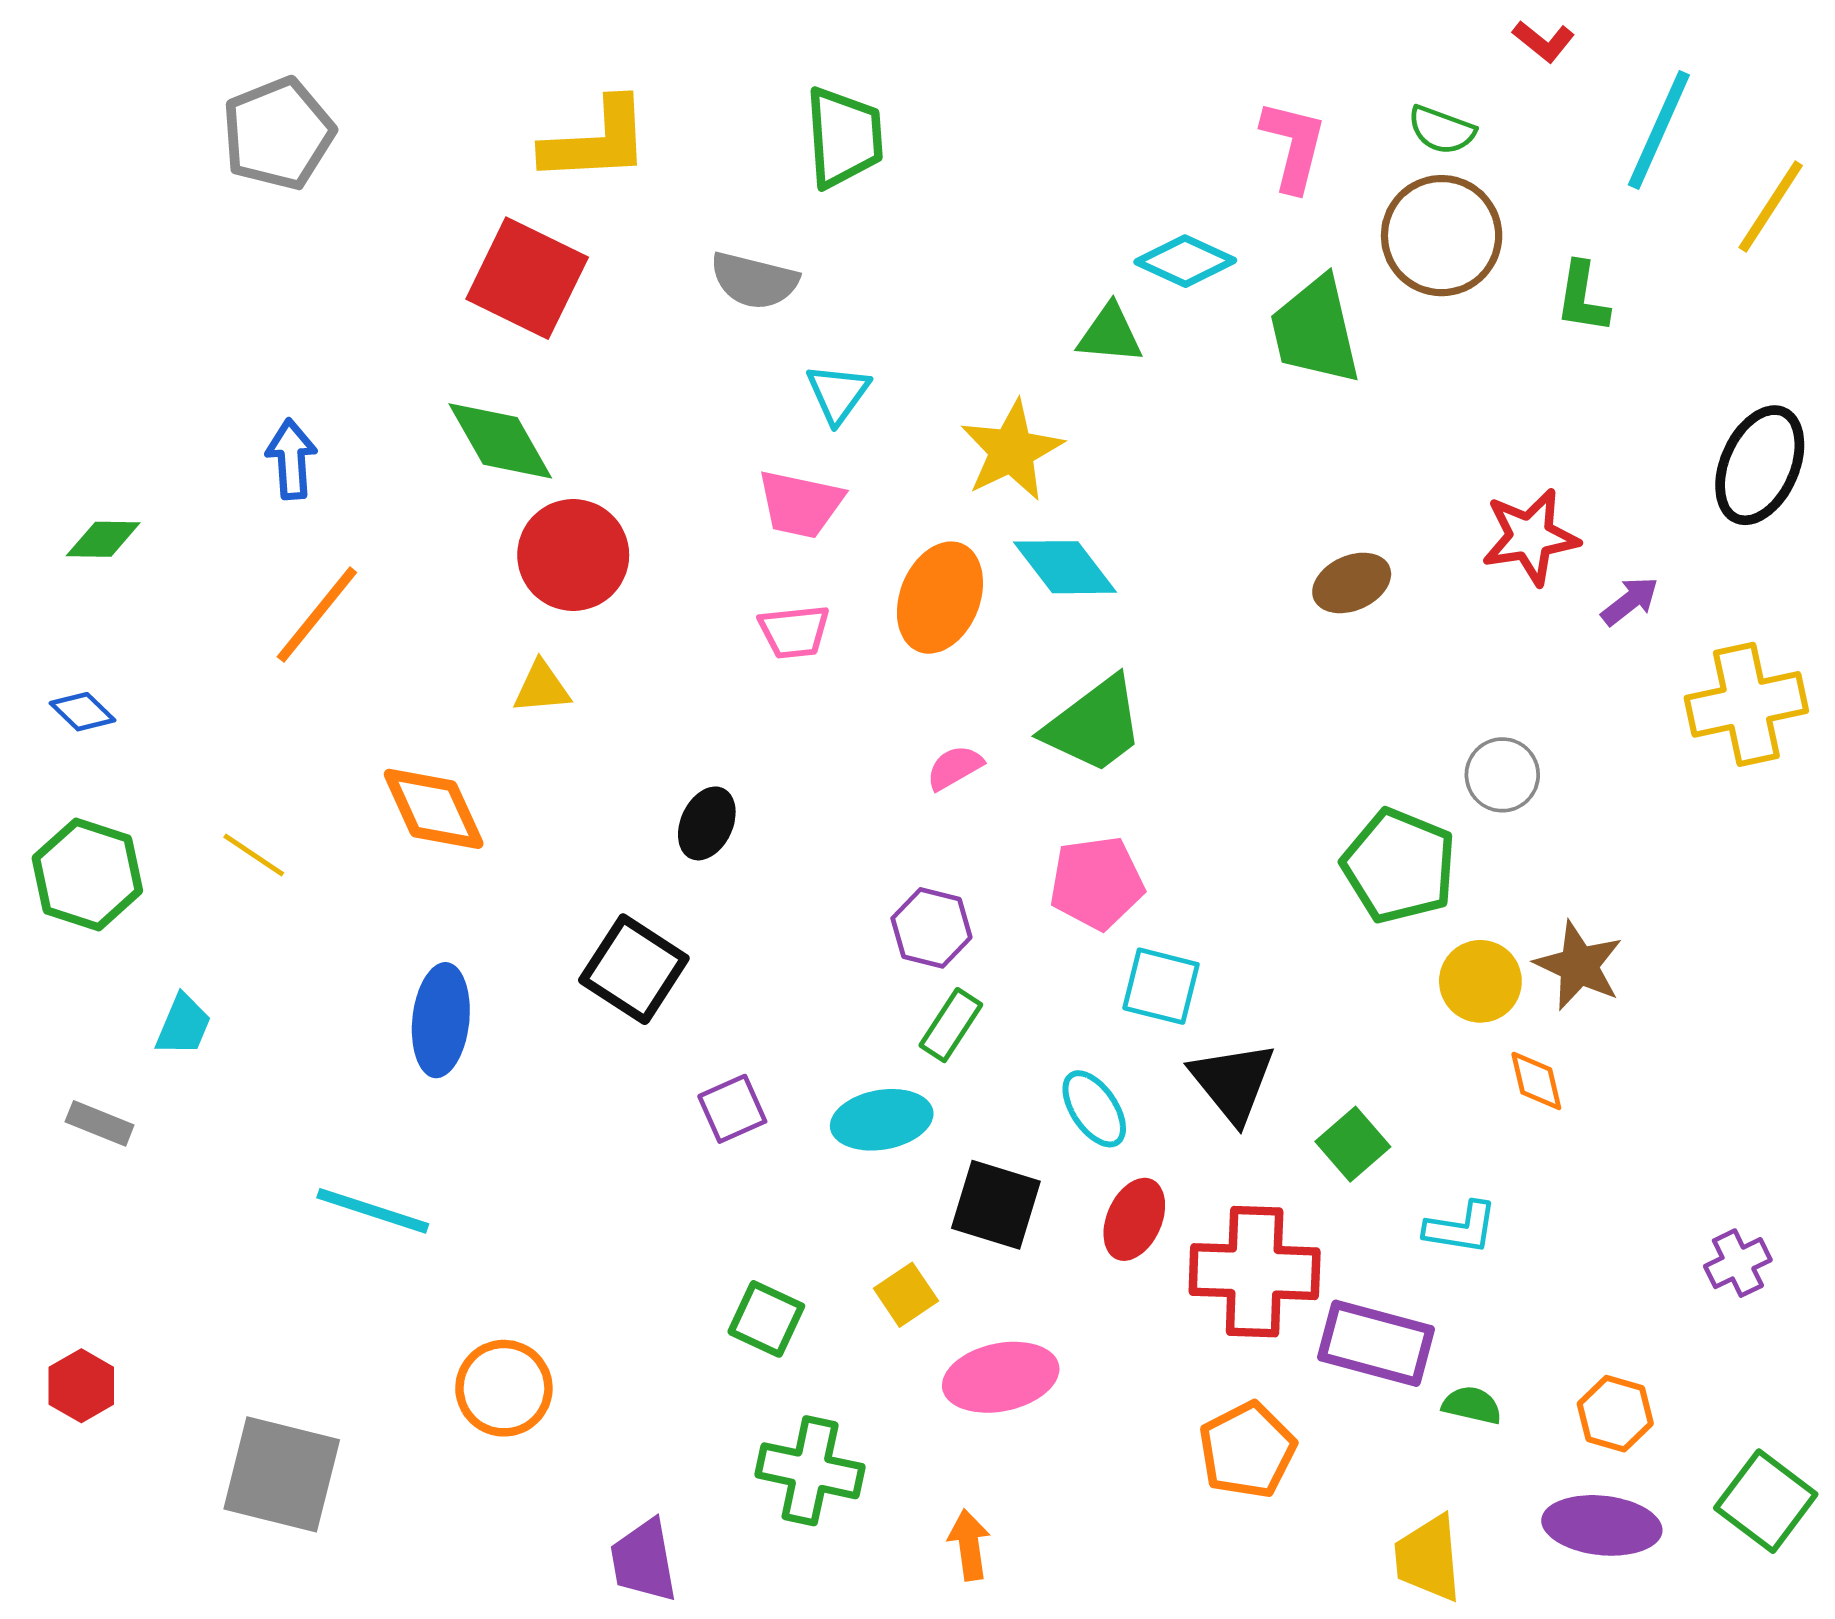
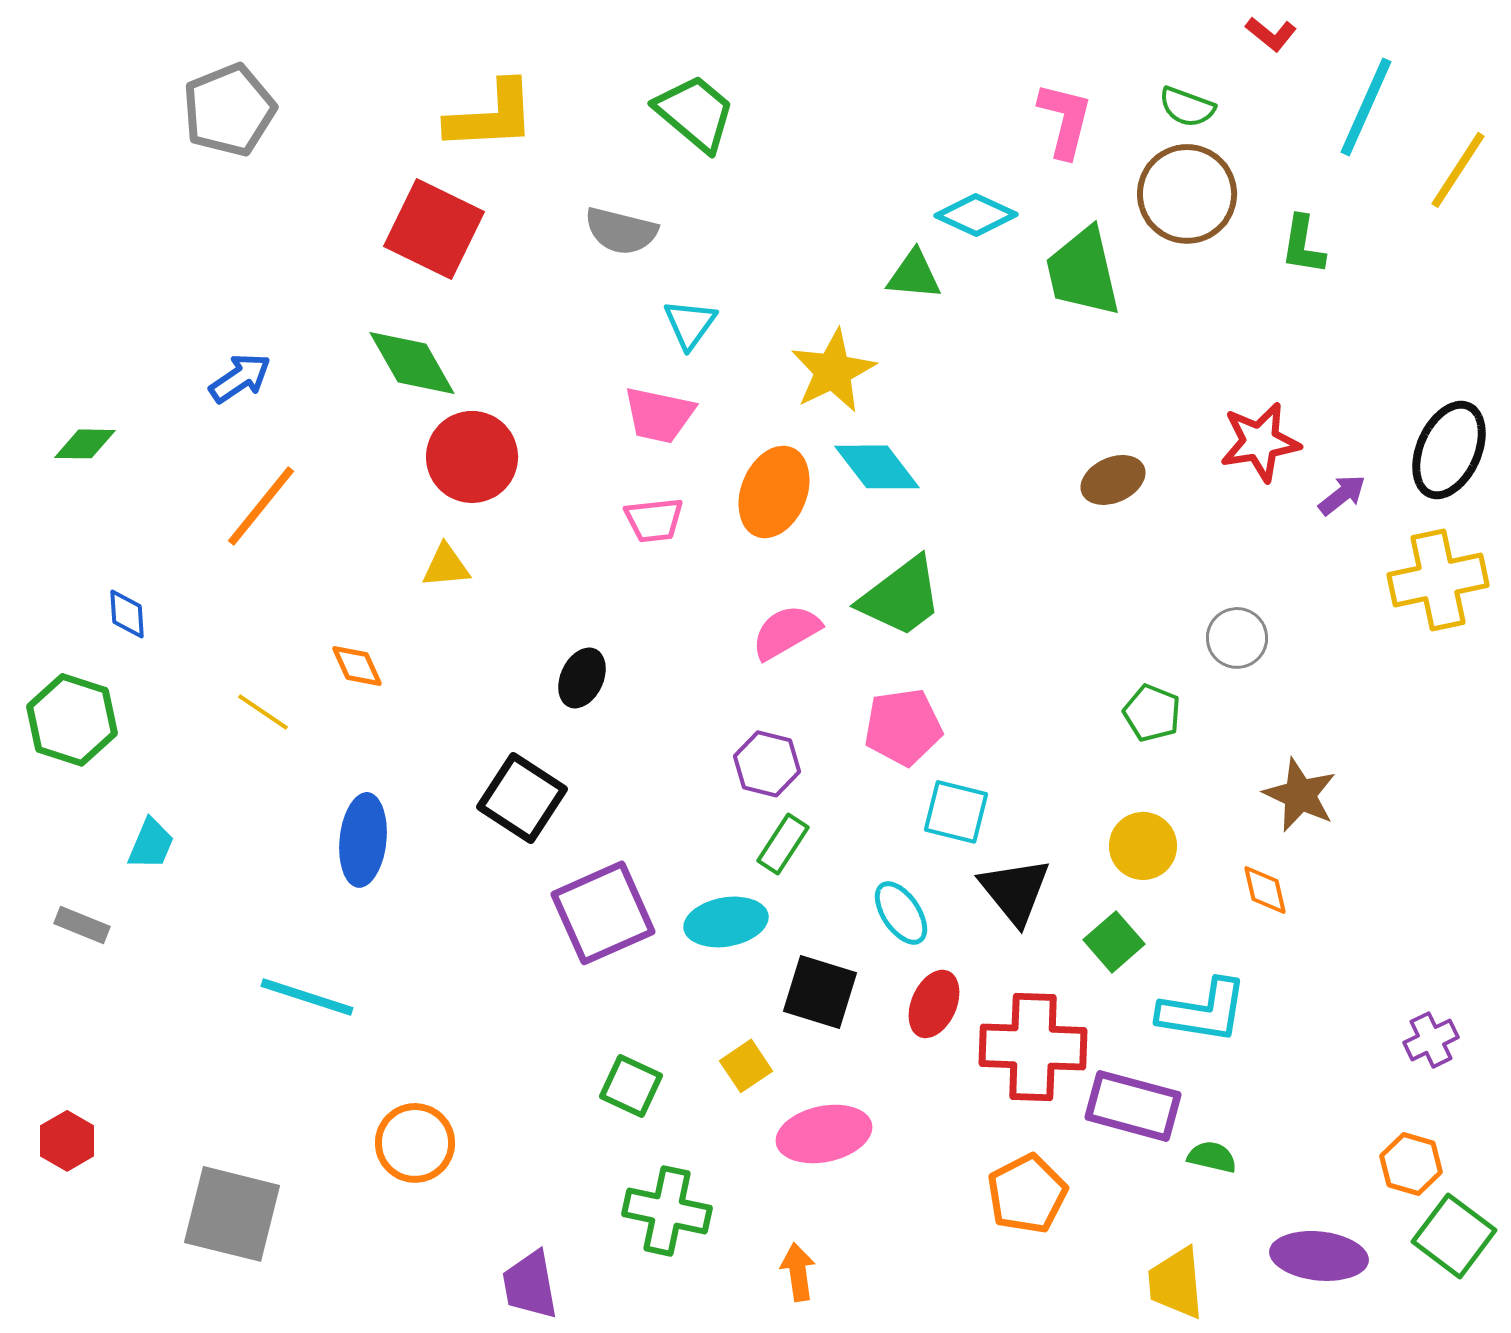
green trapezoid: (844, 137) -> (695, 113), turned -46
blue arrow: (291, 459) -> (240, 378), turned 60
black ellipse: (1760, 465) -> (1449, 450), moved
blue diamond: (83, 712) -> (127, 614), moved, turned 42
pink semicircle: (955, 768) -> (786, 632), size x1.5
orange diamond: (434, 809) -> (357, 666), size x0.6
yellow line: (254, 855) -> (263, 712), moved
green pentagon: (1399, 866) -> (1152, 713), size x0.6
yellow circle: (1480, 981) -> (1143, 846), moved
purple square: (732, 1109) -> (603, 913), size x1.8
cyan L-shape: (1461, 1228) -> (1203, 1011), size x1.5
orange hexagon: (1615, 1414) -> (1411, 1164), moved

